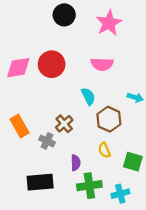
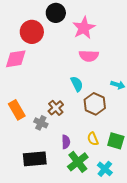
pink star: (109, 23) -> (84, 28), moved
red circle: (52, 64) -> (32, 32), moved
yellow semicircle: (104, 150) -> (93, 139), moved
green cross: (89, 186) -> (78, 162), turned -30
cyan cross: (120, 194) -> (105, 169), turned -35

